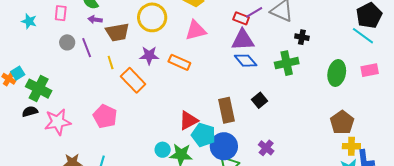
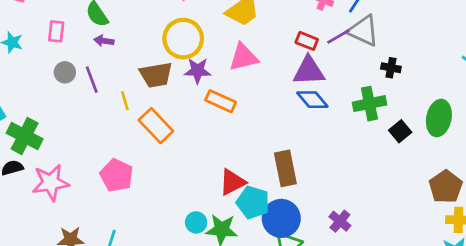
purple line: (254, 12) -> (338, 36), moved
brown trapezoid: (117, 32) -> (156, 75), moved
purple star: (149, 55) -> (198, 71), moved
black square: (260, 100) -> (400, 131), moved

